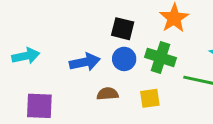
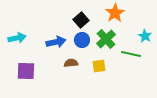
black square: (123, 29) -> (81, 20), turned 35
green cross: (160, 57) -> (106, 39), turned 30

